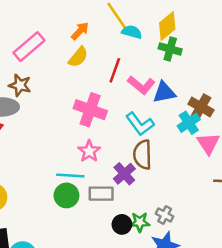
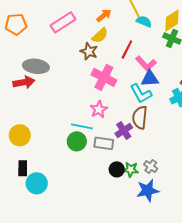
brown star: (20, 85) -> (89, 51), moved
blue triangle: (164, 92) -> (150, 79), moved

